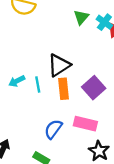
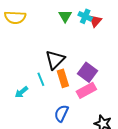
cyan arrow: (17, 81) -> (21, 92), moved
pink rectangle: (85, 124) -> (86, 90), moved, turned -30

